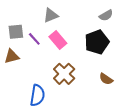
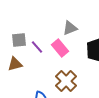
gray triangle: (51, 15) -> (70, 28), moved

